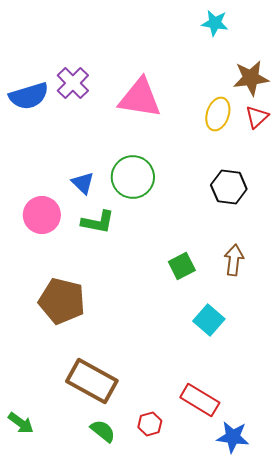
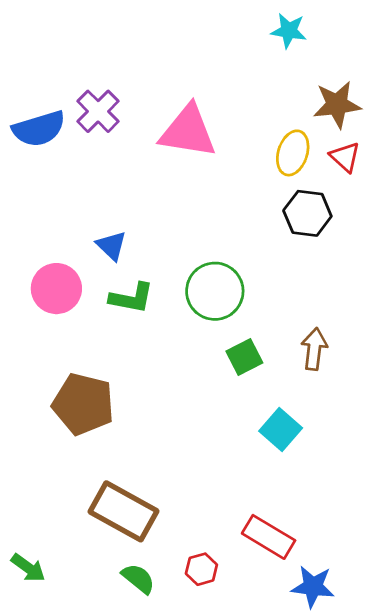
red triangle: (257, 117) -> (345, 157), turned -35
green circle: (133, 177) -> (215, 291), moved
black hexagon: (229, 187) -> (307, 213), moved

